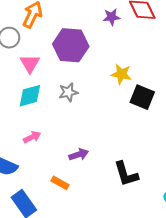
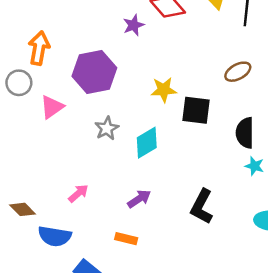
pink triangle: (30, 64) -> (52, 107), turned 40
cyan diamond: (30, 96) -> (147, 143), moved
black L-shape: (126, 174) -> (202, 207), turned 60

